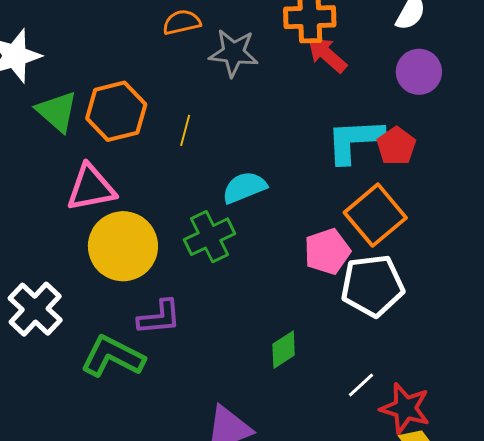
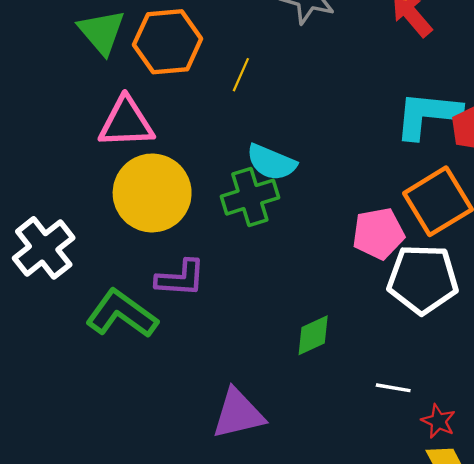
cyan semicircle: (244, 187) -> (271, 162), moved, turned -144
white line: (361, 385) -> (393, 388), turned 44
red star: (405, 408) -> (438, 421), size x0.6

